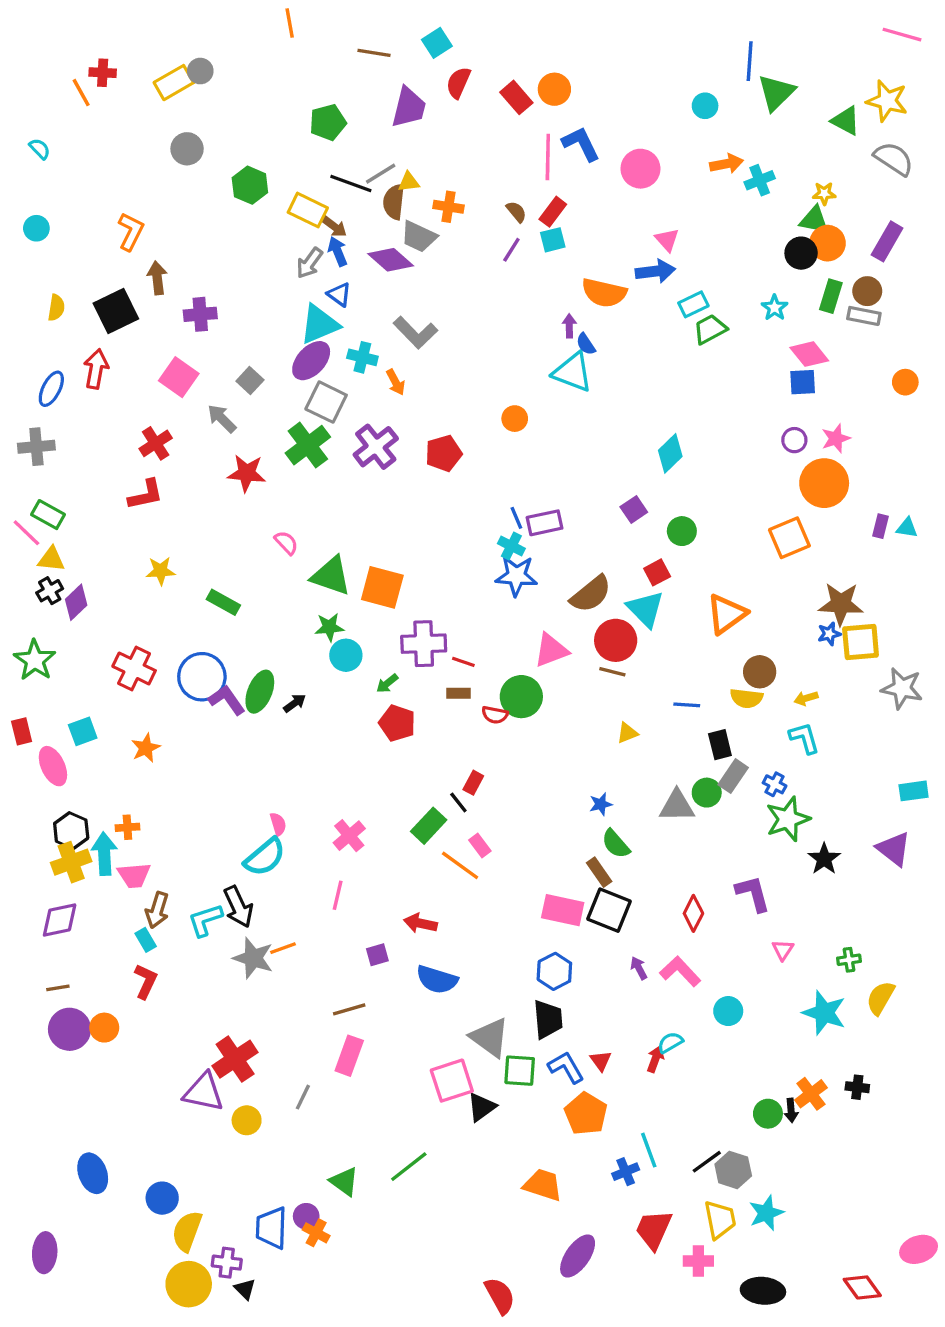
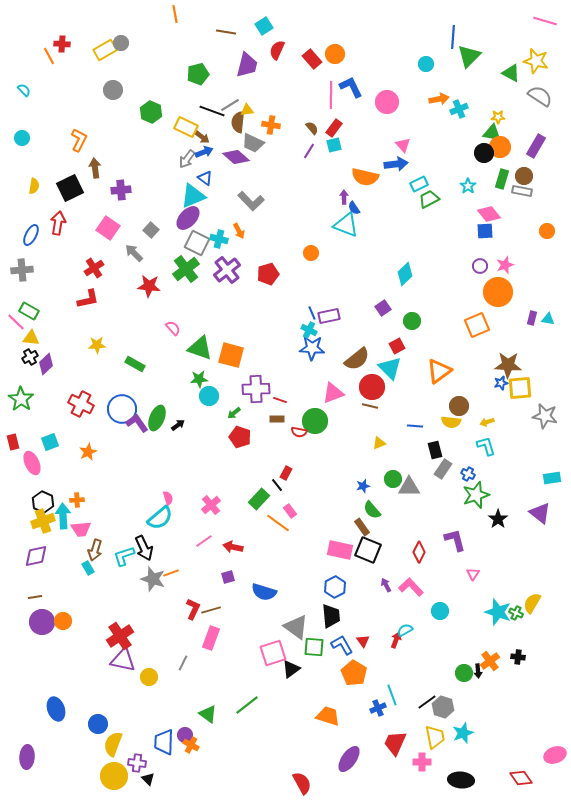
blue arrow: (338, 251) -> (204, 152), turned 90
cyan cross: (362, 357) -> (219, 239), moved
green circle: (707, 793) -> (393, 479), moved
pink line: (338, 895) -> (204, 541), turned 42
red arrow: (420, 923) -> (233, 547), moved
green cross: (849, 960) -> (516, 613), moved, turned 32
red L-shape: (146, 981) -> (193, 609), moved
red cross: (235, 1059) -> (120, 636), moved

